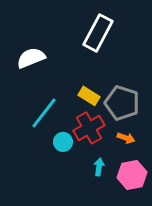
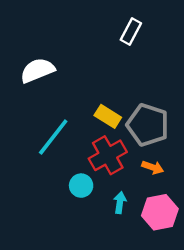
white rectangle: (98, 33) -> (131, 32), moved, size x0.6
cyan circle: (63, 142) -> (81, 186), moved

